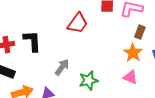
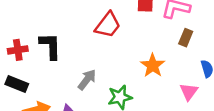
orange star: (133, 53) -> (153, 66), moved
pink triangle: (130, 77) -> (189, 92), moved, turned 42

